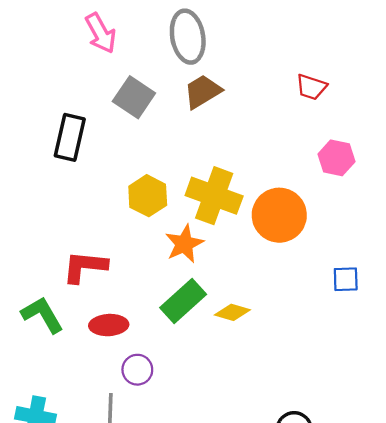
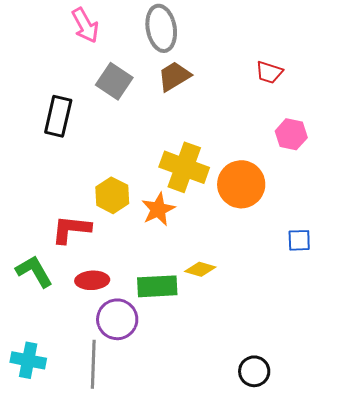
yellow hexagon: (148, 196) -> (112, 195), moved
green rectangle: (183, 301) -> (157, 286), moved, turned 39
purple circle: (137, 370) -> (117, 319), size x1.5

